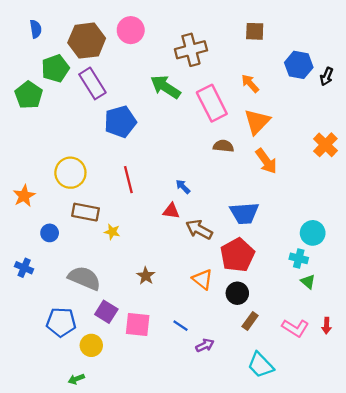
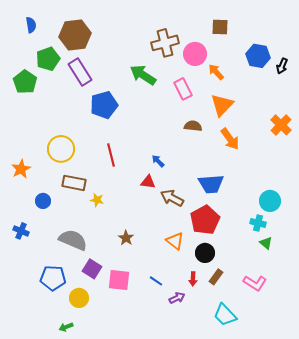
pink circle: (131, 30) -> (195, 54), moved
pink rectangle: (212, 103) -> (183, 89), size x0.7
red arrow: (327, 326) -> (193, 279), moved

